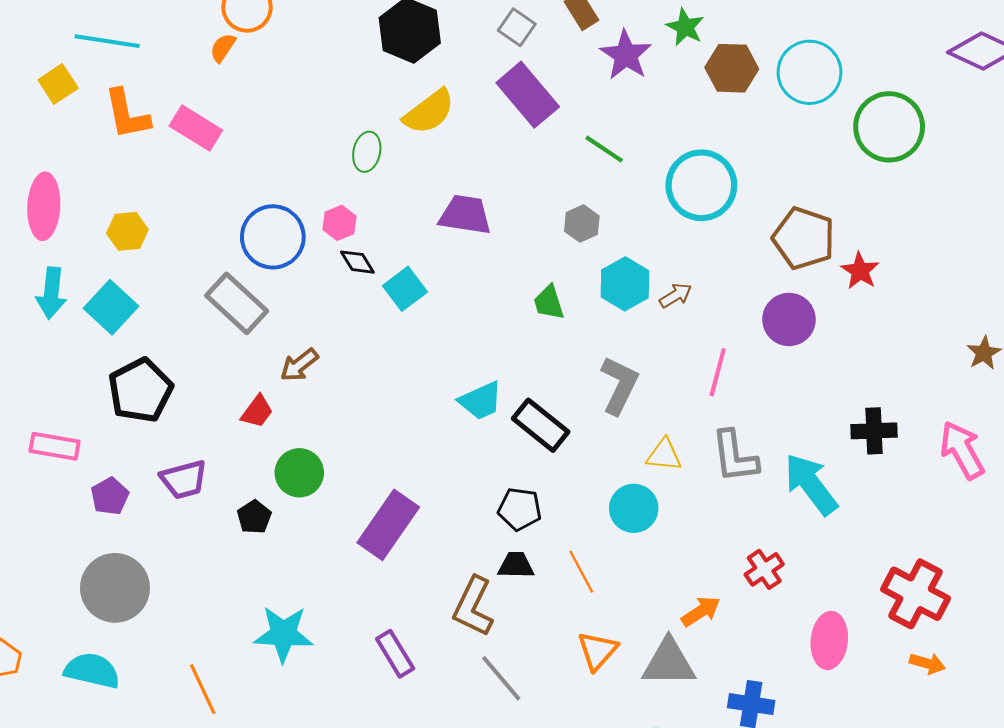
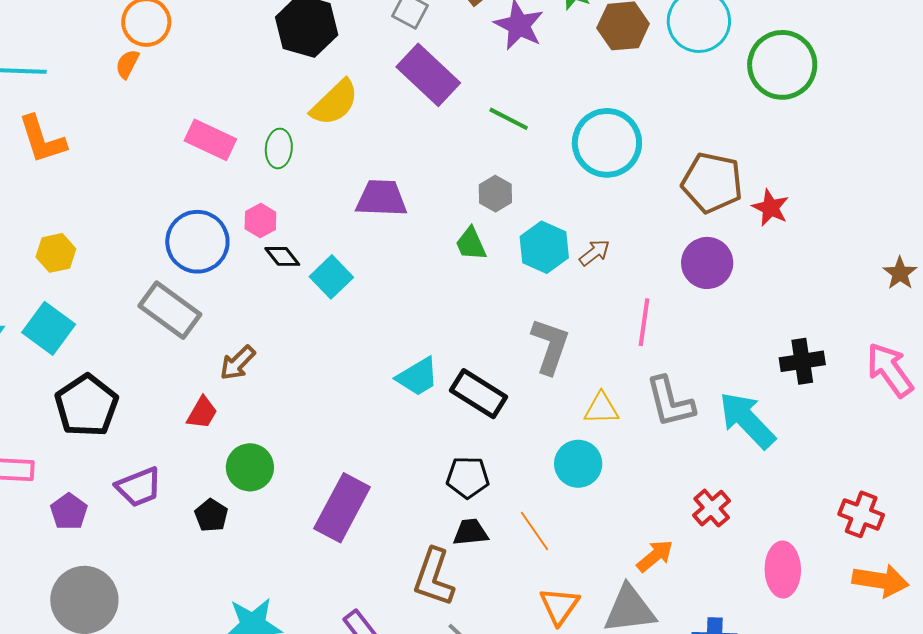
pink rectangle: (196, 128) -> (210, 140), moved
green trapezoid: (549, 302) -> (471, 244), moved
red cross: (916, 594) -> (861, 514), size x0.7
orange arrow: (927, 663) -> (880, 581), size x1.6

